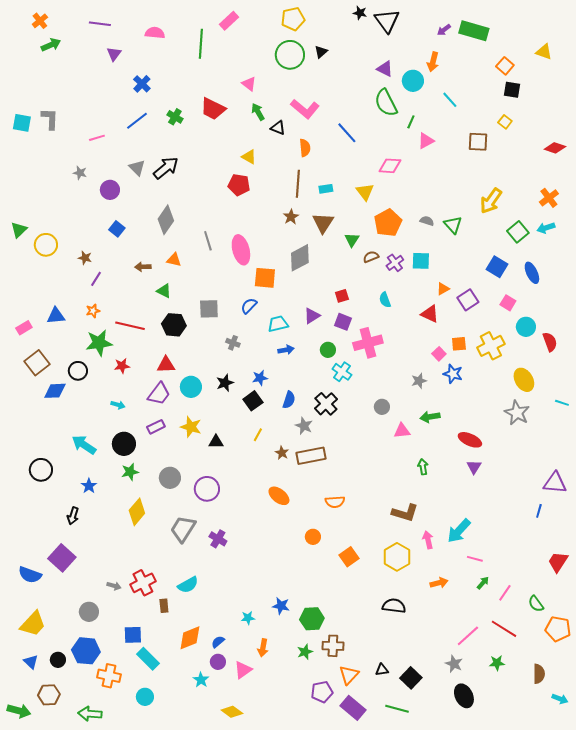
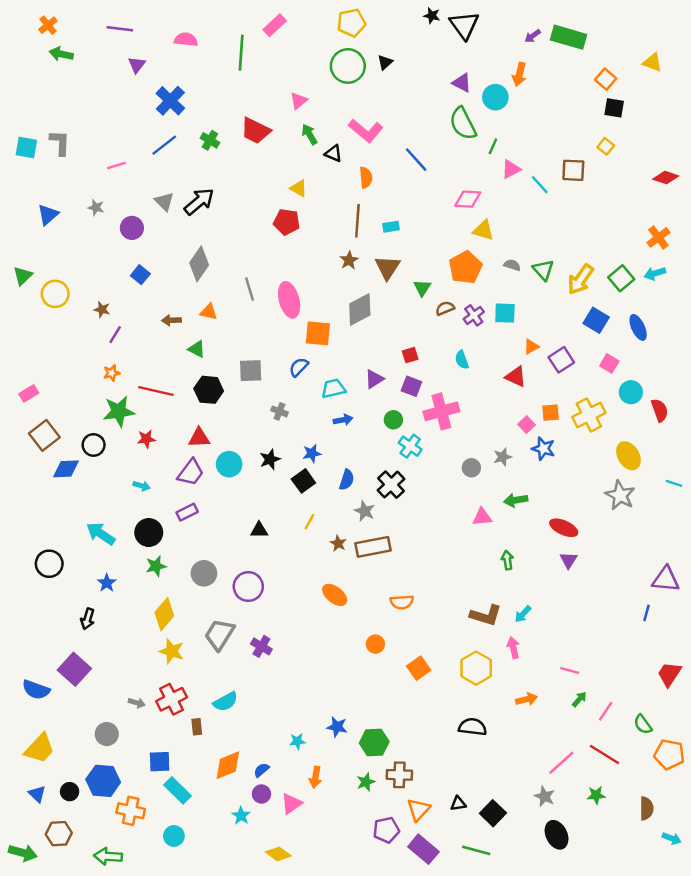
green arrow: (51, 45) -> (61, 54), turned -144
blue cross: (142, 84) -> (170, 101), size x1.4
pink triangle: (249, 84) -> (299, 101), turned 42
cyan line: (450, 100) -> (540, 185), moved
yellow triangle: (365, 192) -> (483, 230), moved, turned -36
yellow arrow: (491, 201) -> (581, 279), moved
blue triangle: (56, 316) -> (48, 215), moved, turned -36
gray circle: (382, 407) -> (471, 468), moved
yellow star: (191, 427) -> (172, 651), moved
cyan arrow: (459, 531) -> (523, 614), moved, size x0.6

